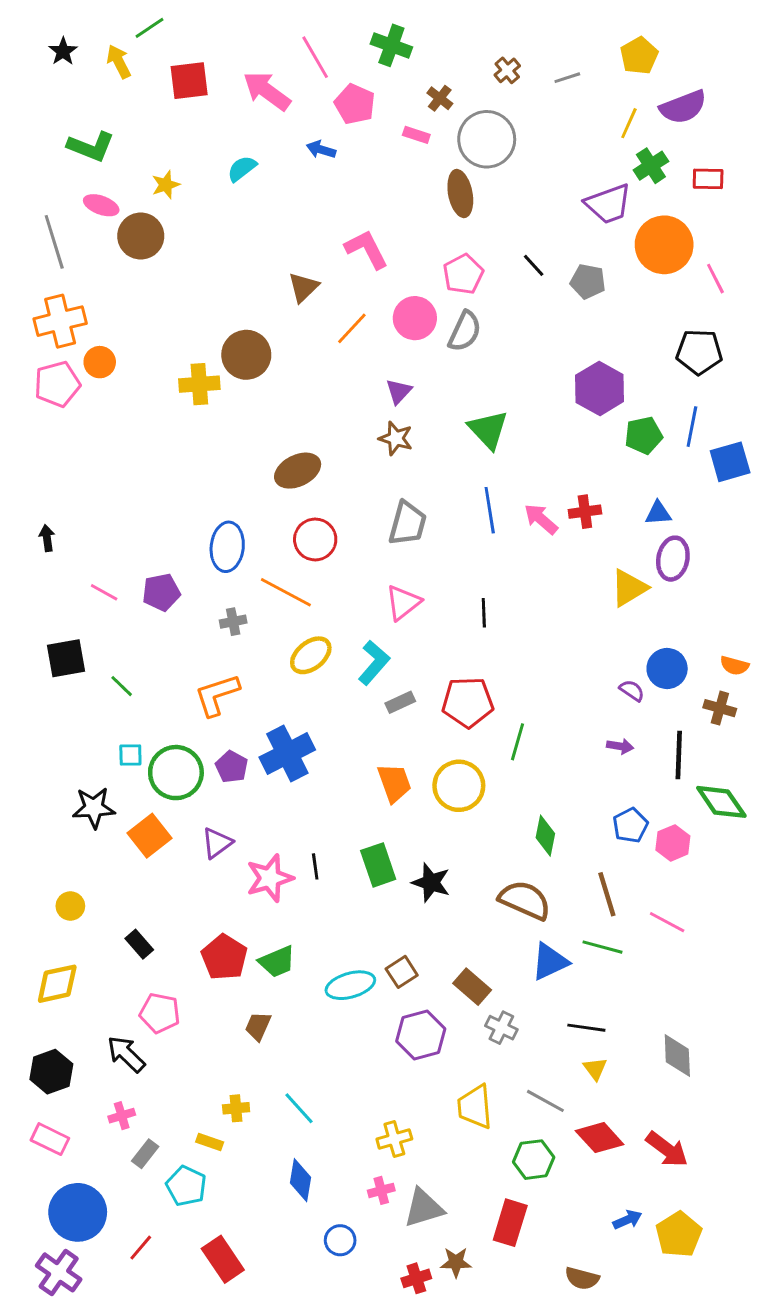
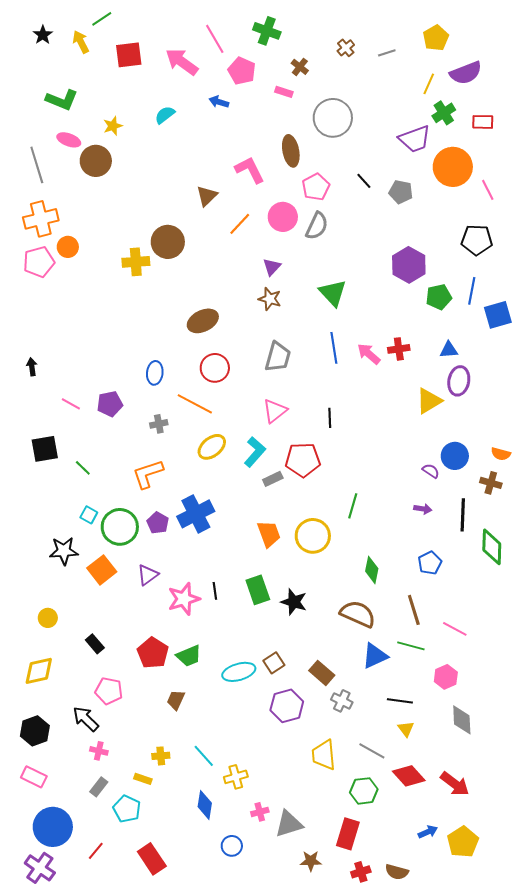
gray circle: (487, 139) -> (333, 118), moved
brown ellipse: (460, 194) -> (291, 151), moved
blue ellipse: (227, 547) -> (155, 373), size x0.7
red pentagon: (468, 702) -> (303, 460), moved
cyan square: (130, 755) -> (89, 515), turned 30
green diamond: (721, 802) -> (492, 547), turned 36
pink hexagon: (673, 843) -> (446, 677), moved
pink cross: (122, 1116) -> (99, 751), moved, turned 30
yellow cross: (394, 1139) -> (236, 777), moved
red cross: (416, 1278) -> (361, 872), moved

